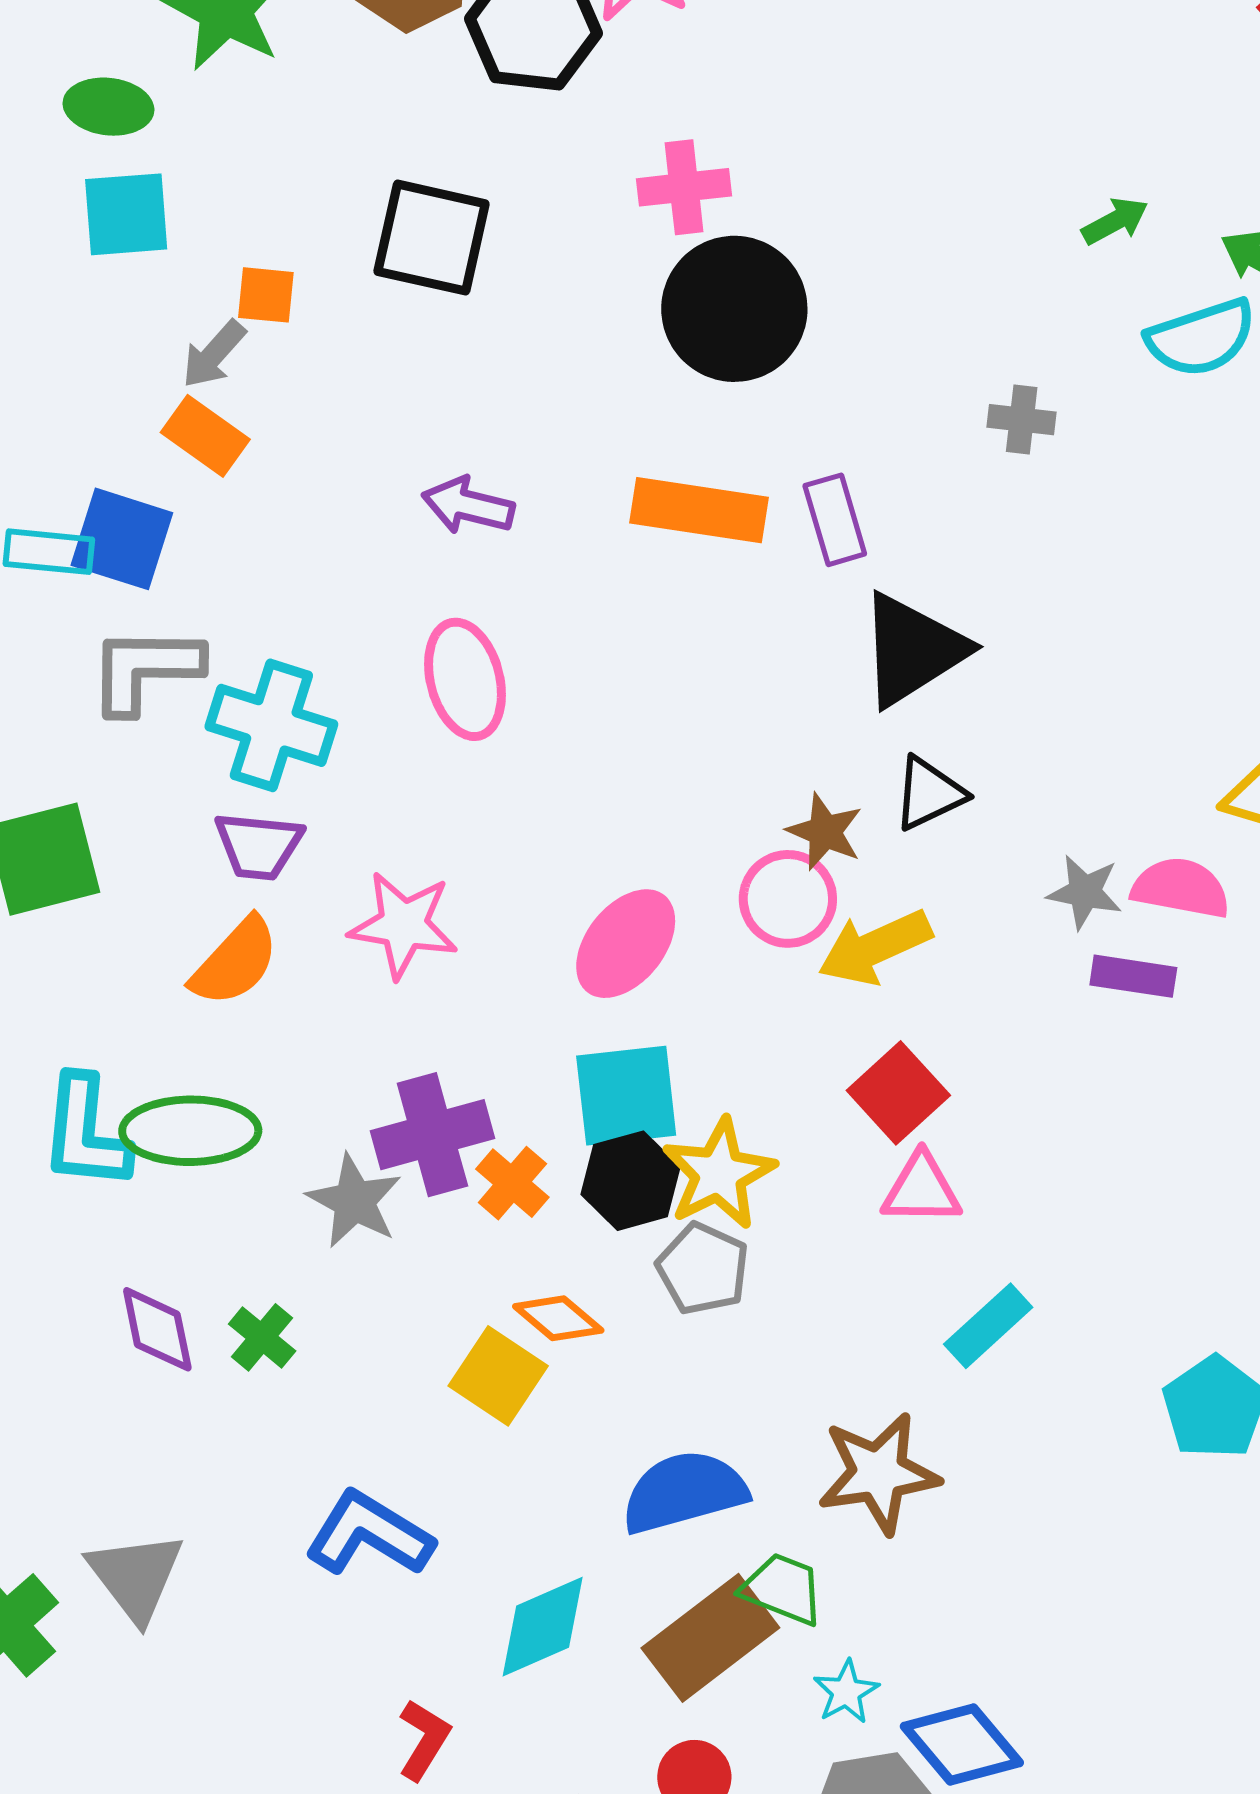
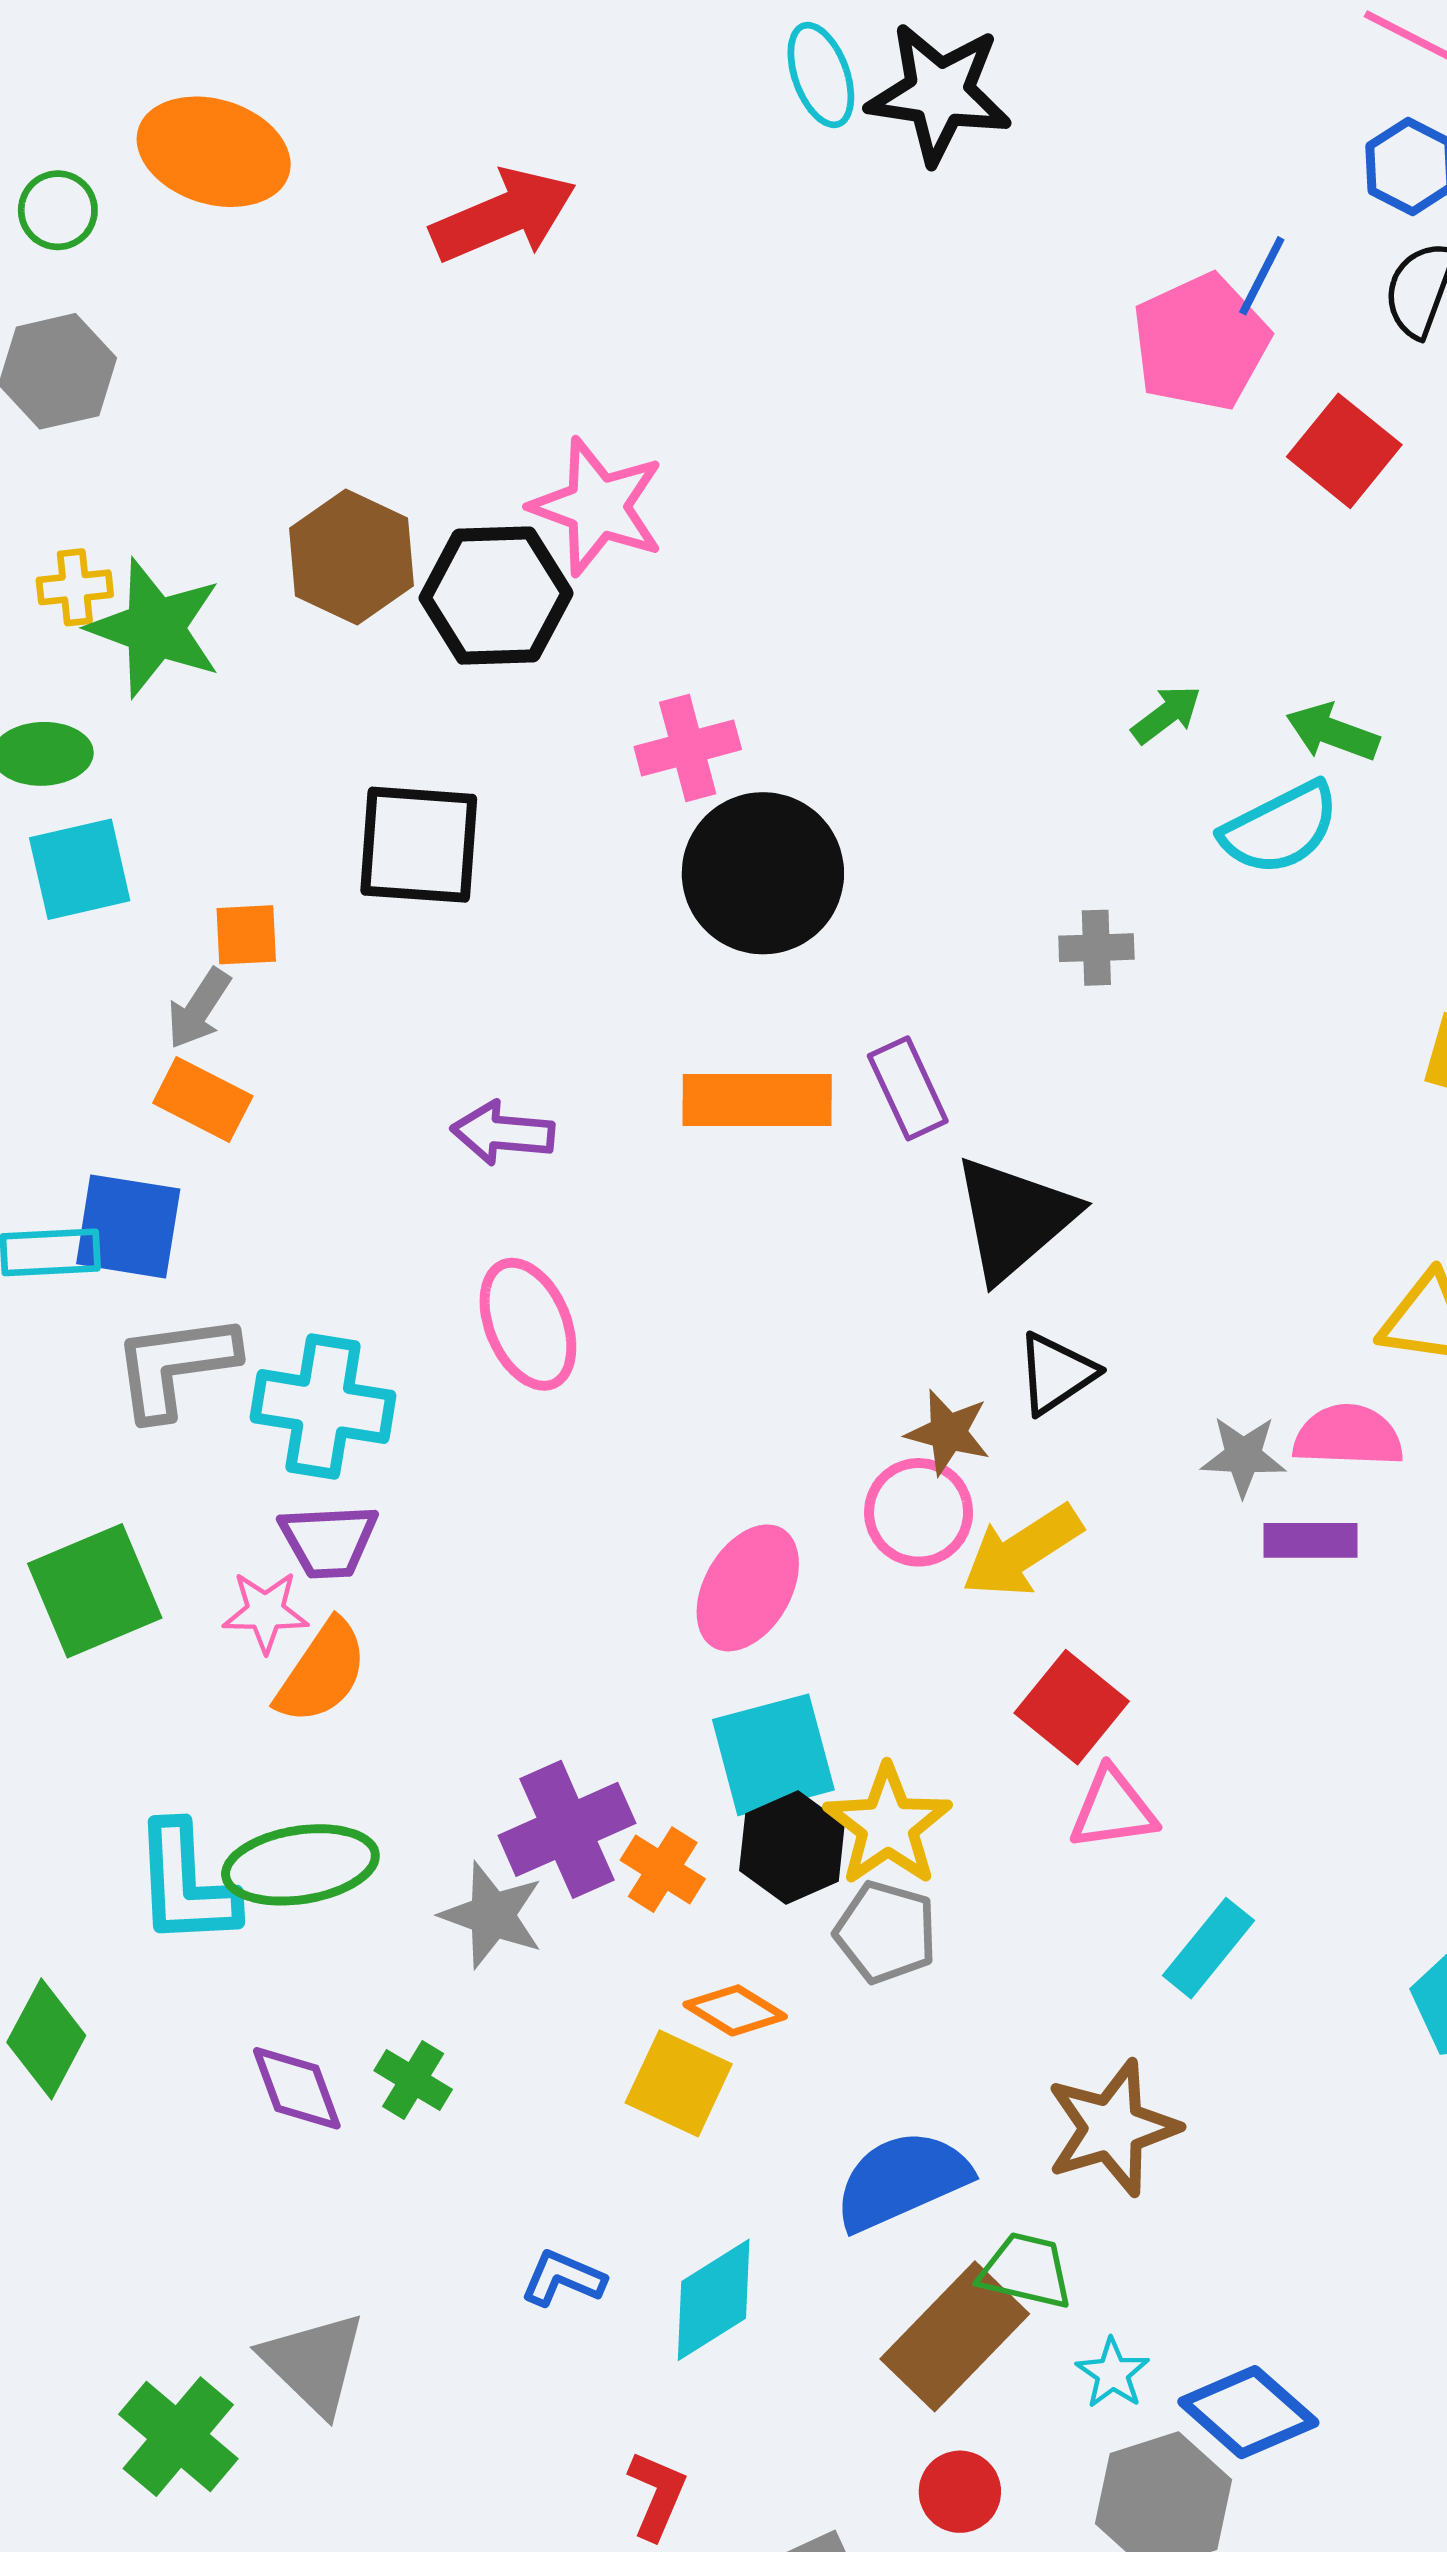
pink star: (403, 925) -> (265, 1612), moved, size x0.7
blue L-shape: (369, 1534) -> (563, 2278), size x0.6
cyan diamond: (543, 1627) -> (714, 2300), moved

